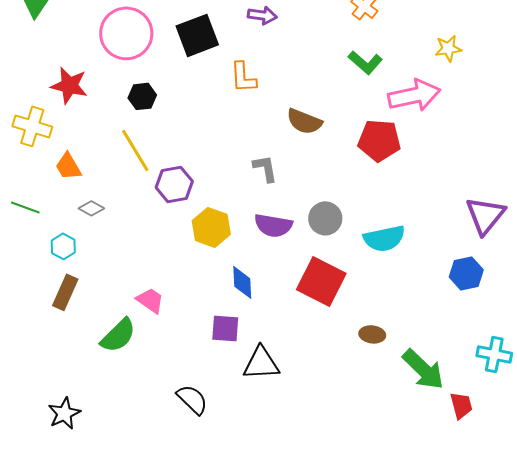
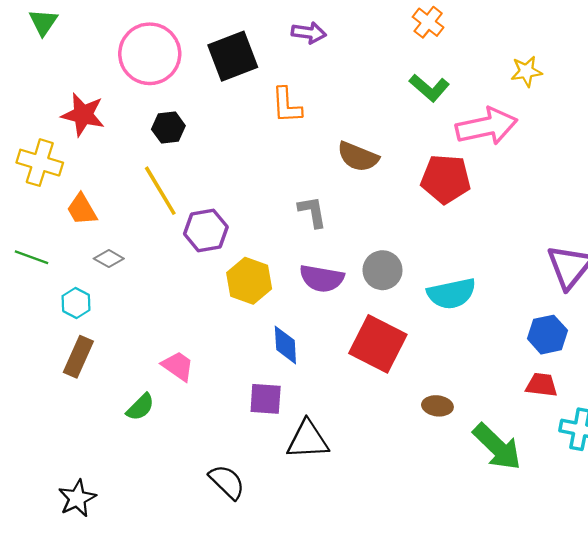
green semicircle: (118, 335) -> (140, 407), size x0.7
red trapezoid: (461, 405) -> (542, 385), moved, turned -68

